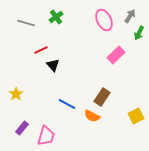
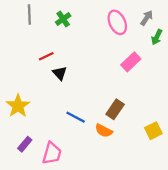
gray line: (26, 23) -> (29, 14), moved, turned 72
yellow star: (16, 94) -> (18, 106), size x1.5

